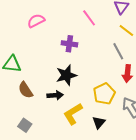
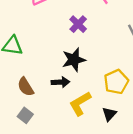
purple cross: (69, 44) -> (78, 24), turned 35
brown semicircle: (25, 90) -> (26, 87), moved

